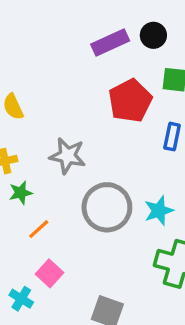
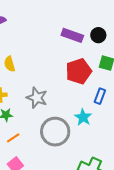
purple rectangle: (110, 43) -> (72, 35), turned 35
cyan star: (159, 211) -> (83, 117), moved, turned -30

